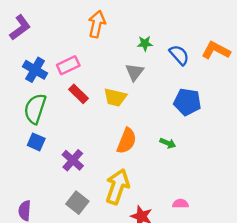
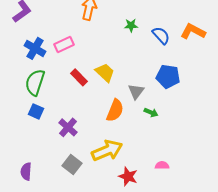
gray triangle: (135, 72) -> (136, 91), moved
red rectangle: (79, 94) -> (79, 77), moved
yellow trapezoid: (115, 97) -> (105, 72), turned -150
yellow arrow: (117, 187) -> (107, 150), turned 48

